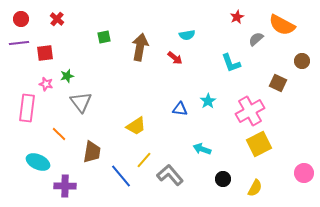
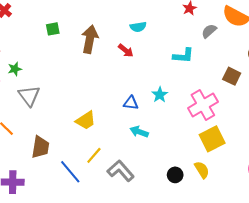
cyan L-shape: (231, 63) -> (183, 56), turned -65
cyan arrow: (202, 149) -> (139, 132), moved
yellow semicircle: (255, 188) -> (202, 170), moved, turned -60

